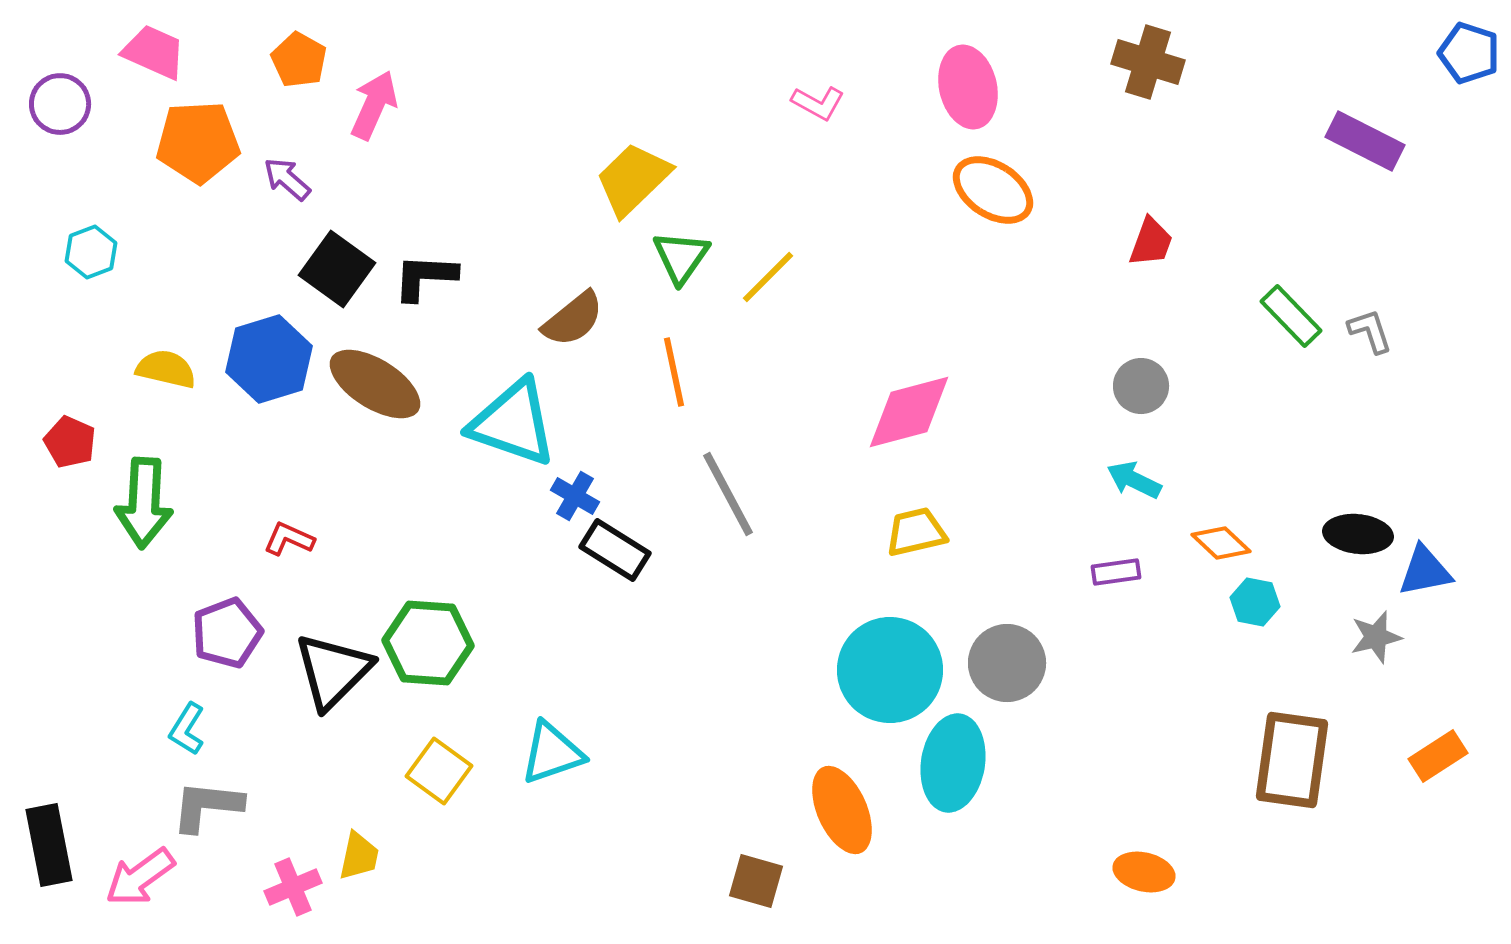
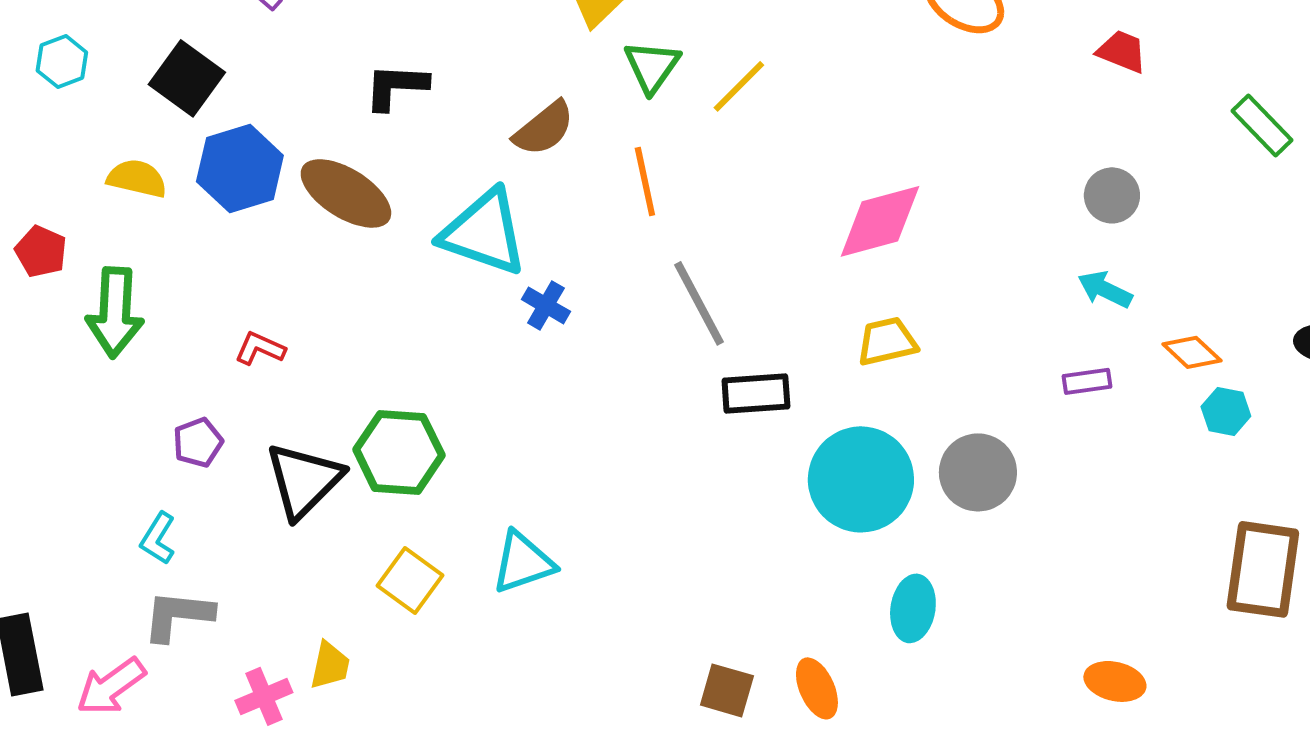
red trapezoid: (1151, 242) -> (1122, 51), turned -88
black square: (337, 269) -> (187, 78), moved
black rectangle: (615, 550) -> (756, 393), moved, turned -36
purple pentagon: (227, 633) -> (198, 442), size x0.7
cyan ellipse: (953, 763) -> (913, 608), moved, size x0.7
orange ellipse: (842, 810) -> (817, 688), moved, size x0.7

